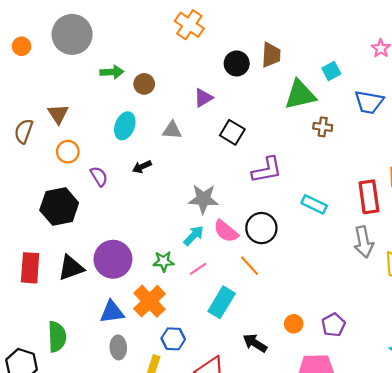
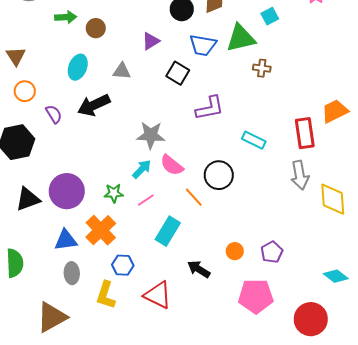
blue trapezoid: (369, 102) -> (203, 45), moved
black arrow: (142, 167) -> (94, 105), size x1.8
black circle: (261, 228) -> (219, 175), moved

